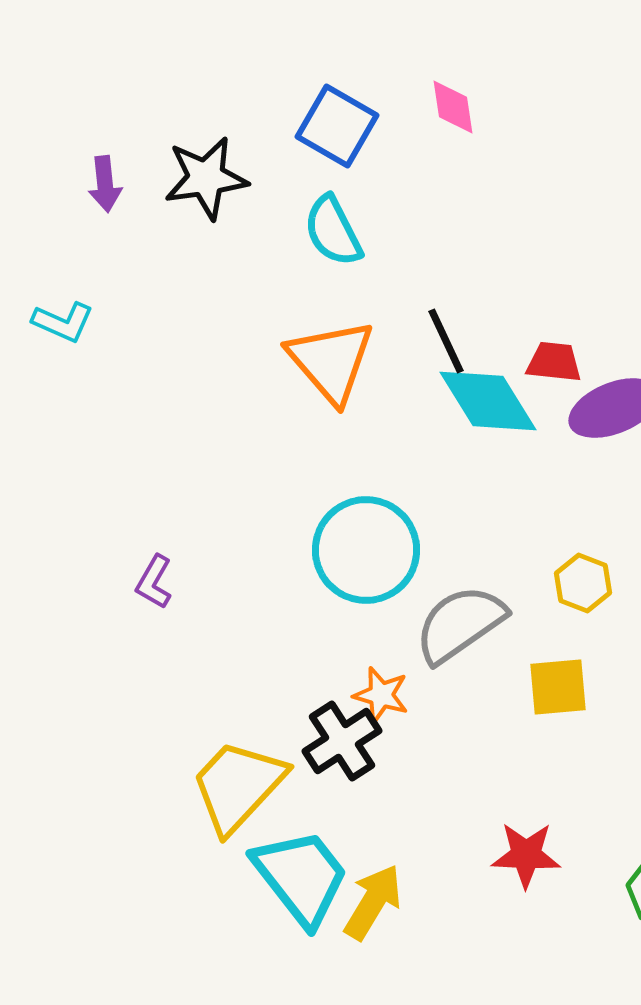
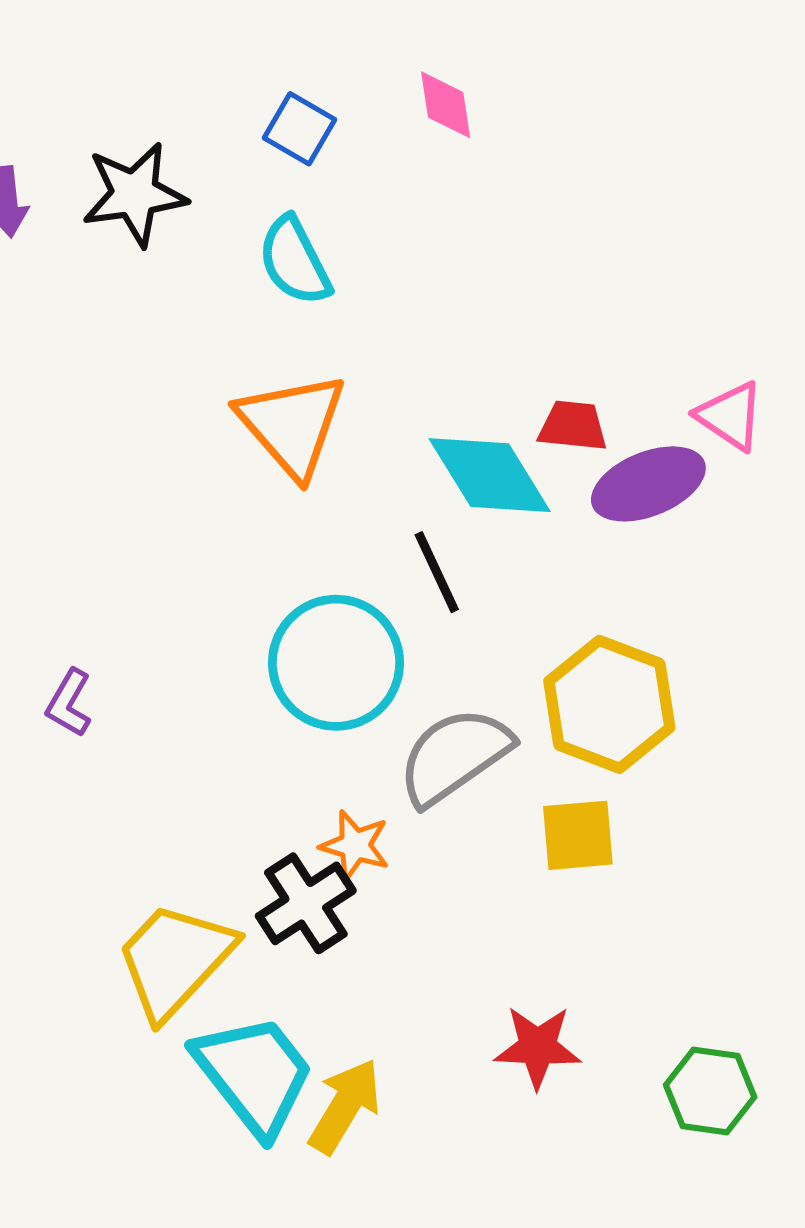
blue square: (337, 126) -> (300, 129), size x0.7
black line: (446, 341) -> (437, 572), moved
yellow hexagon: (583, 583) -> (609, 704), size x1.8

